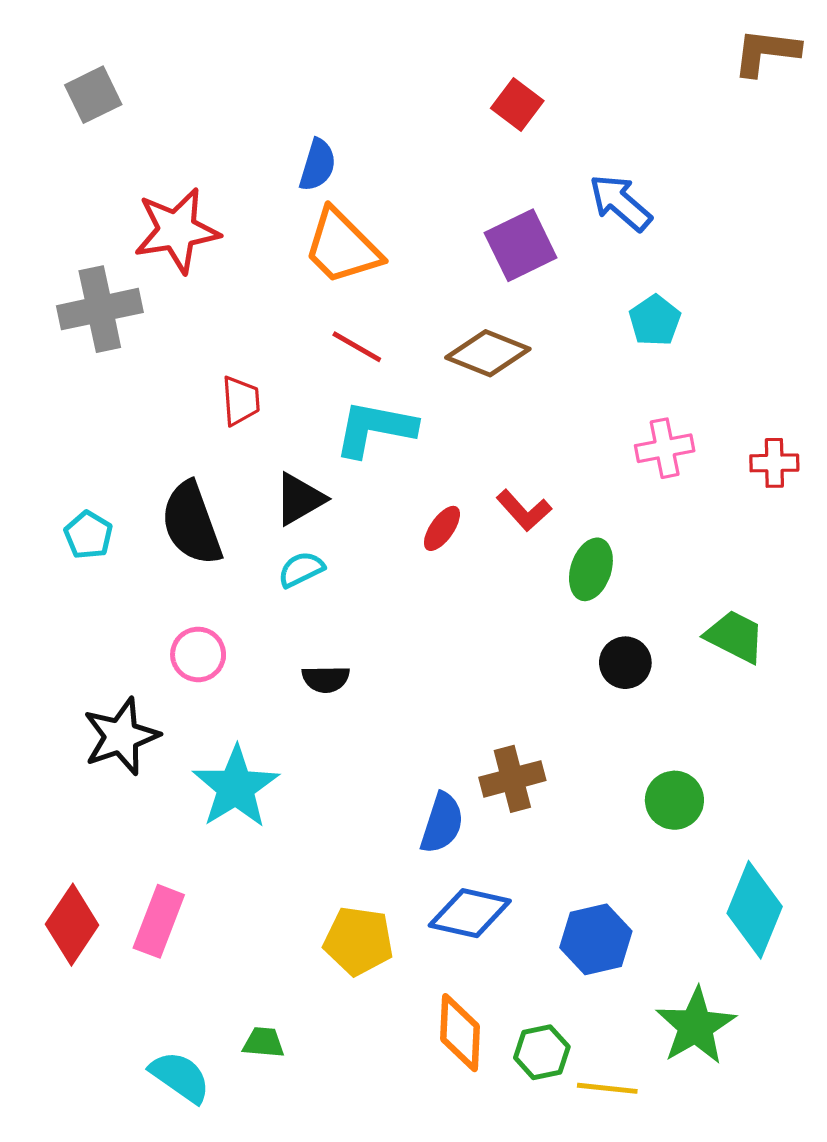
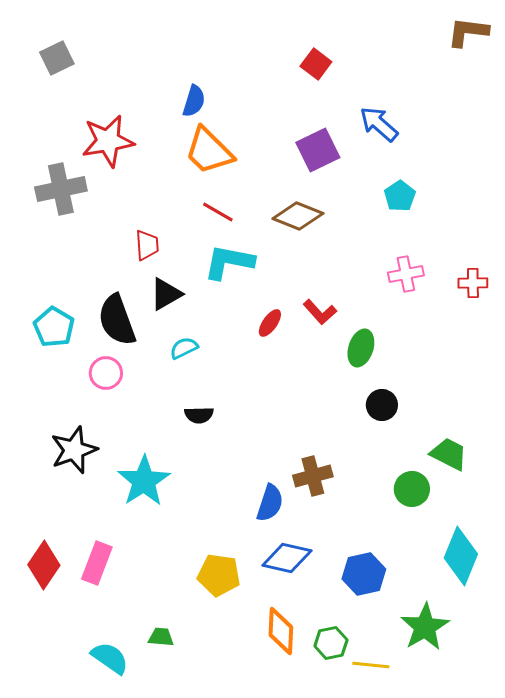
black triangle: (300, 499) -> (166, 294), moved
cyan pentagon: (88, 535) -> (54, 327), size x1.4
green trapezoid: (735, 636) -> (449, 454), moved
pink circle: (198, 654) -> (106, 373), moved

